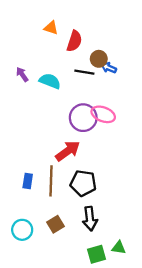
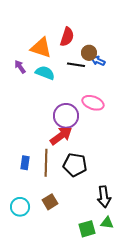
orange triangle: (51, 28) -> (41, 48), moved, size x1.6
purple circle: (83, 118) -> (66, 116), moved
black arrow: (90, 219) -> (104, 197), moved

